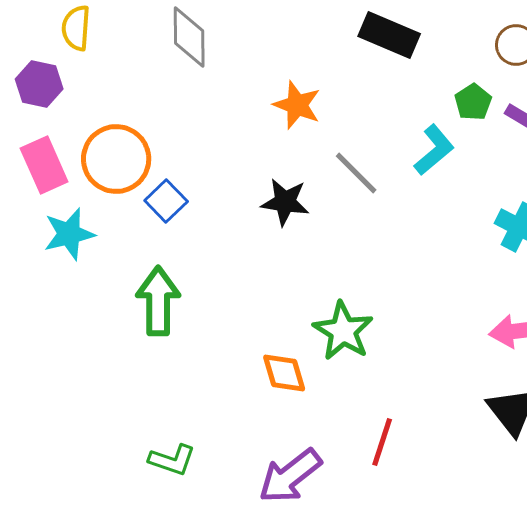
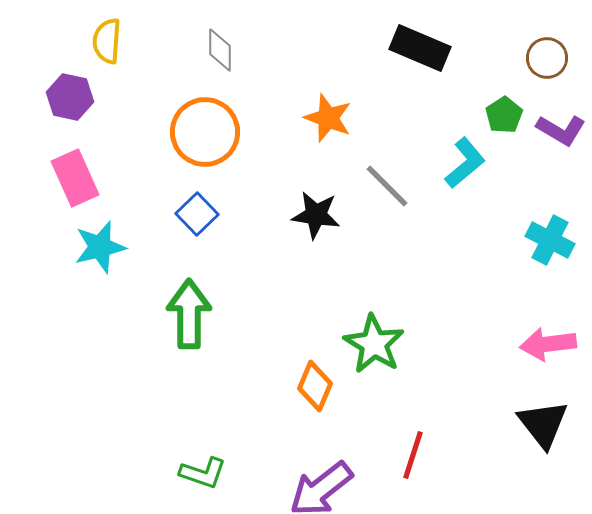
gray diamond: (189, 37) -> (220, 50), size x0.7
orange circle: (116, 159) -> (205, 132), moved
orange diamond: (284, 373) -> (315, 386), turned 39

